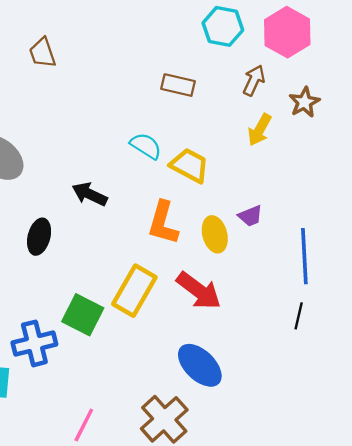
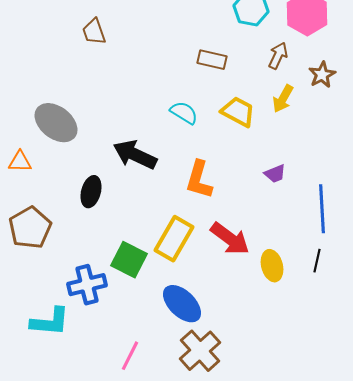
yellow trapezoid: (190, 165) -> (238, 112), moved
black arrow: (90, 194) -> (135, 155), size x1.4
yellow ellipse: (215, 234) -> (272, 266), moved
blue ellipse: (200, 365) -> (182, 304), moved

